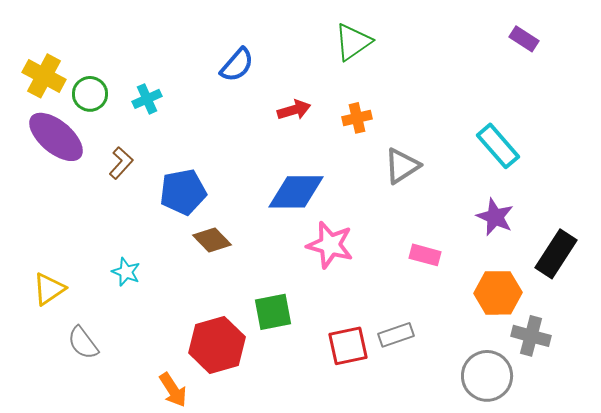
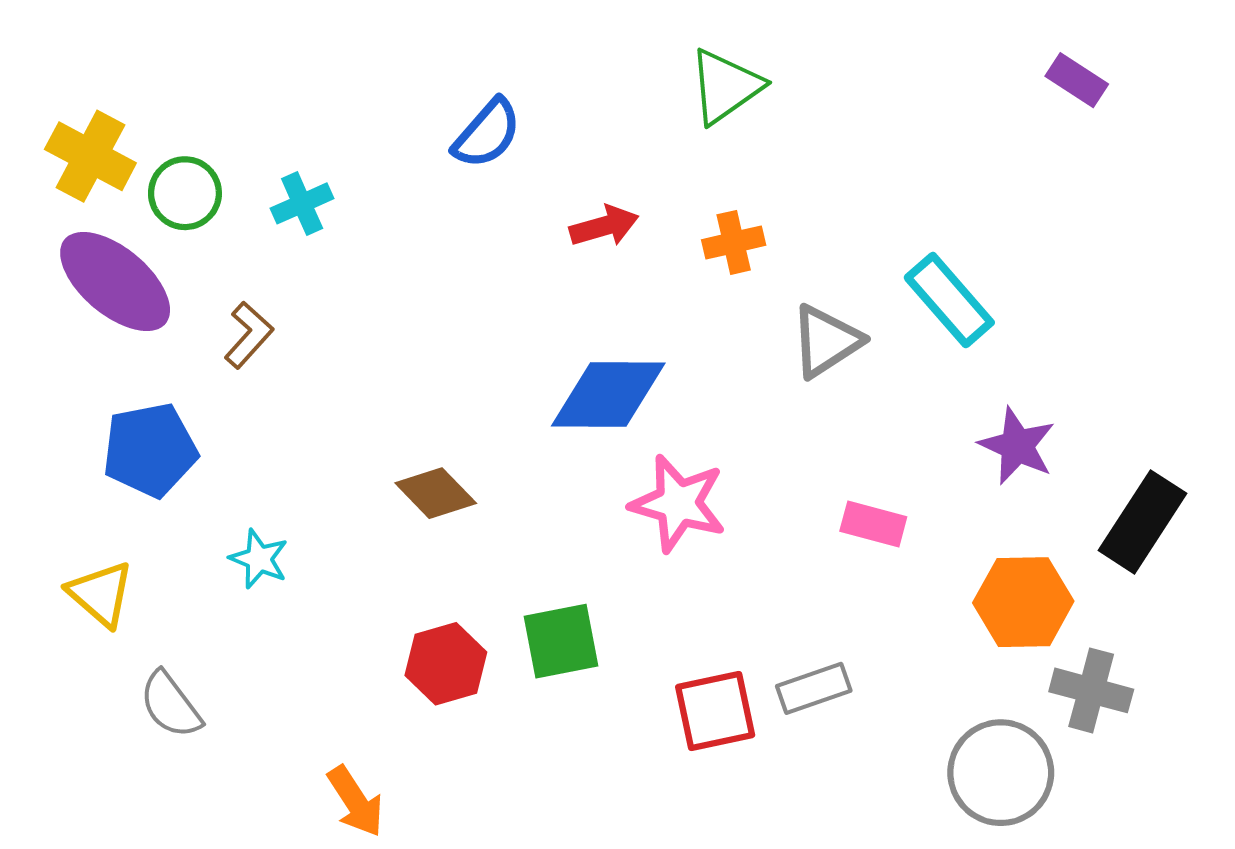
cyan rectangle: (498, 146) -> (949, 300), moved
blue pentagon: (183, 192) -> (150, 450), moved
yellow triangle: (49, 289) -> (101, 594), turned -45
red hexagon: (217, 345) -> (446, 664), moved, size x0.7

